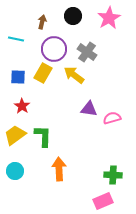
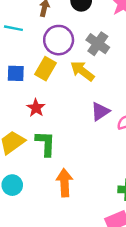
red star: (22, 106) -> (36, 108), moved
purple triangle: (89, 109) -> (100, 111), turned -42

